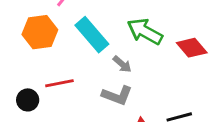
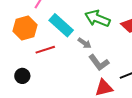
red line: (59, 83) -> (45, 50), moved
gray L-shape: (117, 95) -> (99, 63), moved, turned 40

